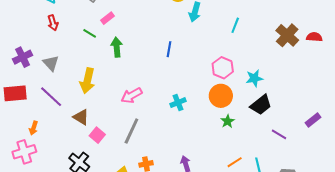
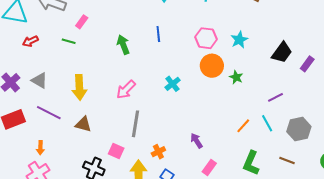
red arrow: (53, 23) -> (30, 41), turned 98
green arrow: (117, 47) -> (123, 45), moved
blue line: (169, 49) -> (158, 34), moved
black trapezoid: (261, 105) -> (282, 52), moved
green star: (228, 121) -> (236, 77), moved
purple line: (279, 134) -> (275, 97), moved, turned -42
pink square: (97, 135) -> (116, 151), moved

